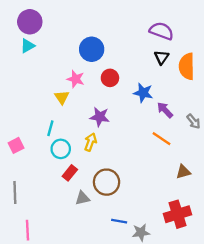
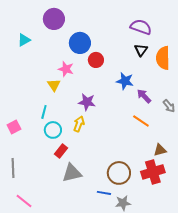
purple circle: (30, 22) -> (54, 19), moved
red circle: (110, 78) -> (96, 60), moved
brown circle: (107, 182) -> (119, 173), moved
gray triangle: (82, 198) -> (72, 173), size x1.5
red cross: (178, 214) -> (153, 172), moved
pink line: (27, 230) -> (24, 201), turned -48

